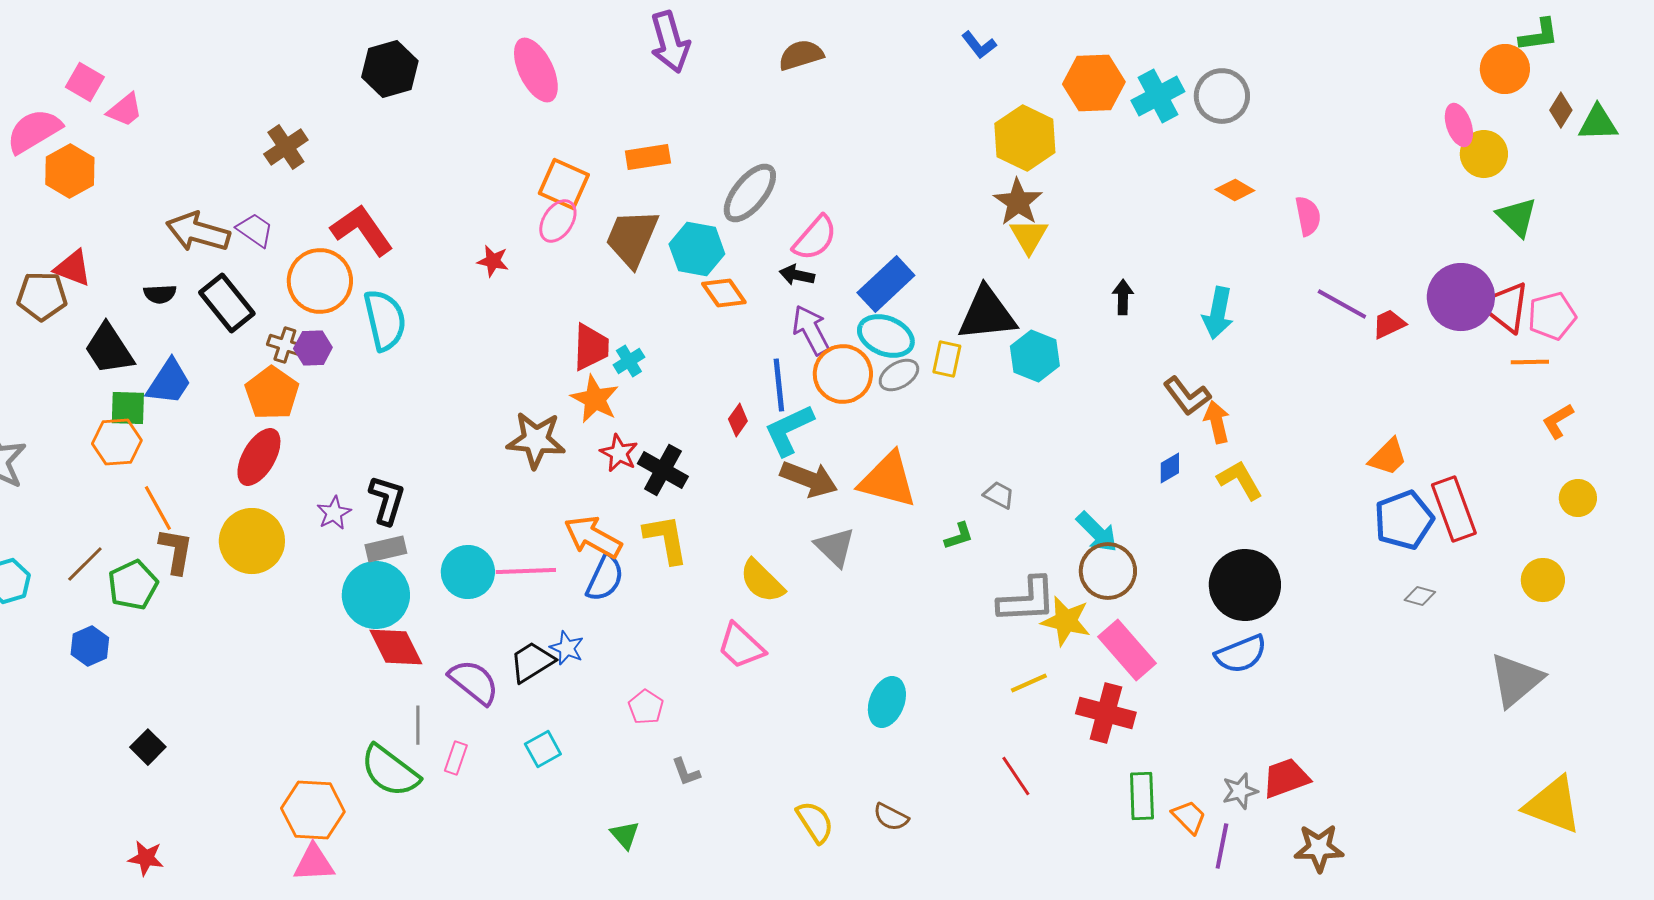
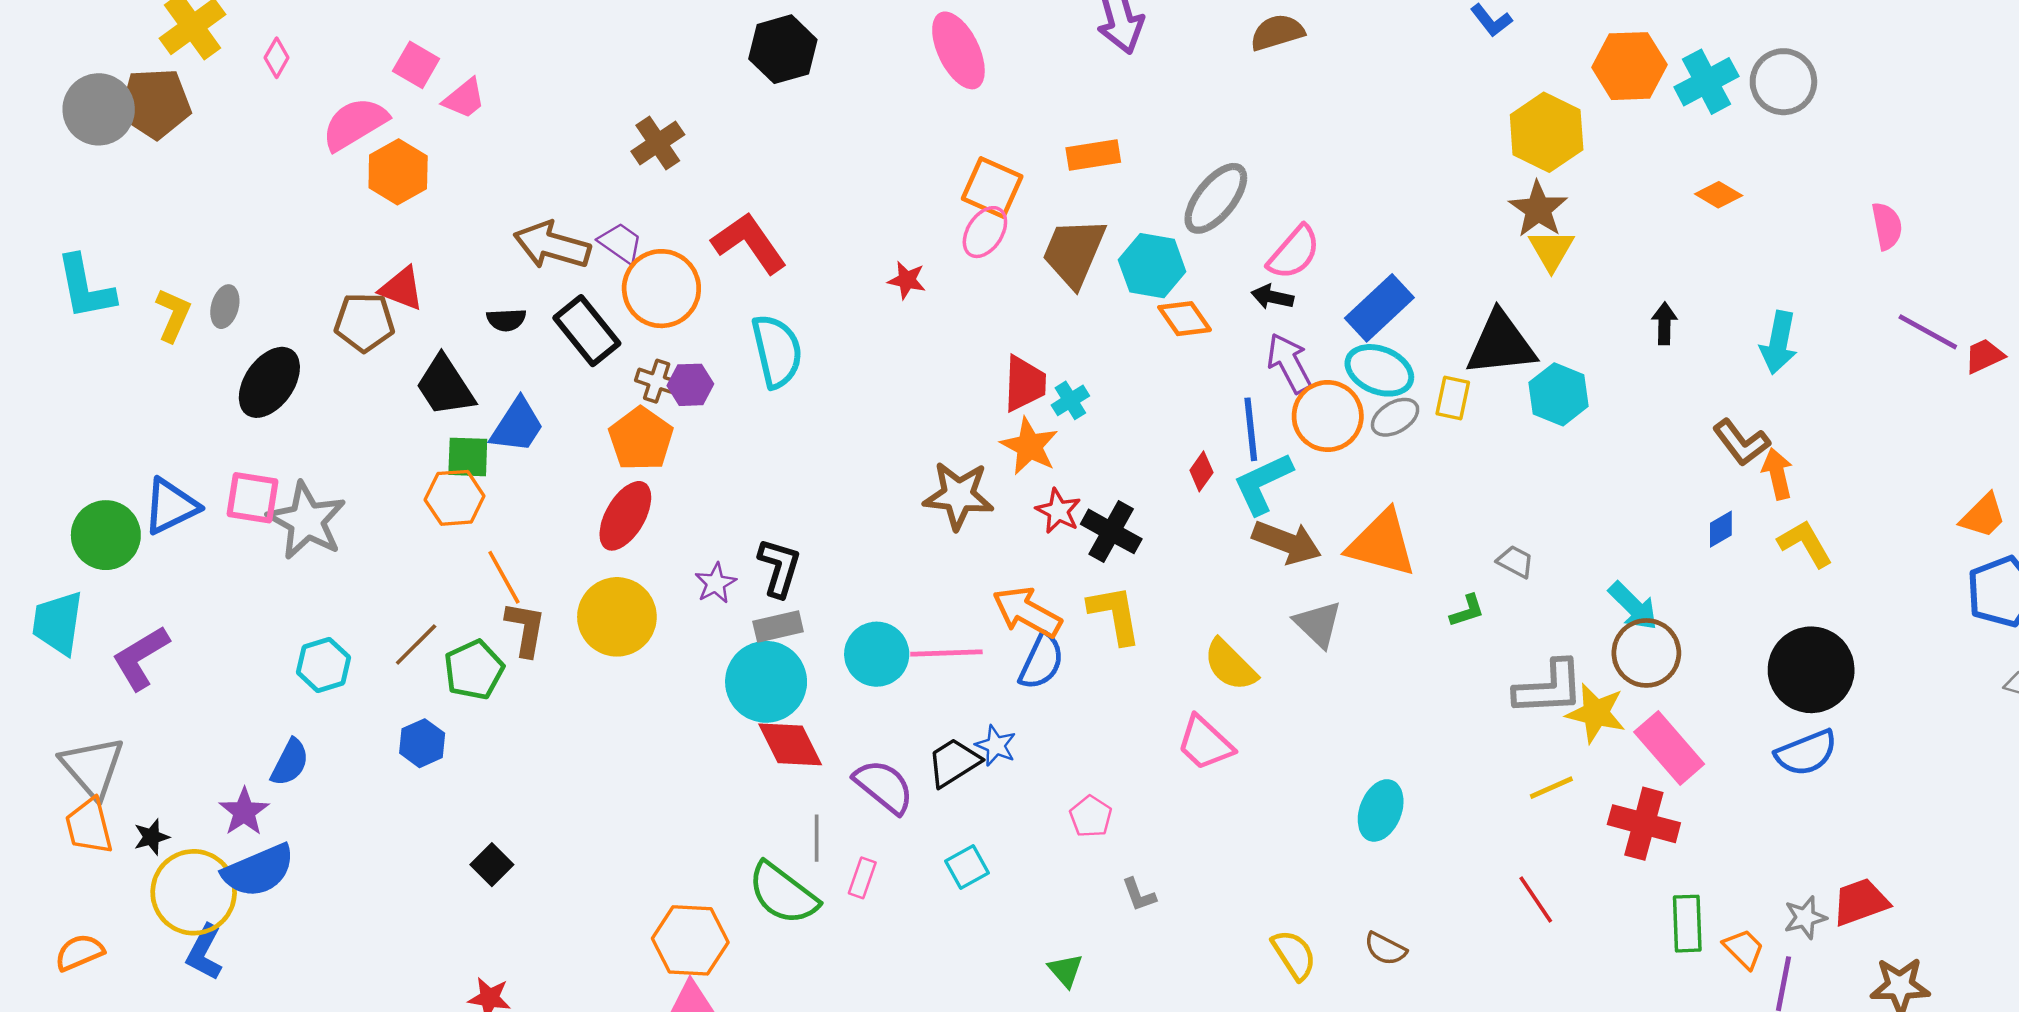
orange diamond: (1235, 190) -> (1719, 195), moved
orange circle: (320, 281) -> (661, 289), moved

